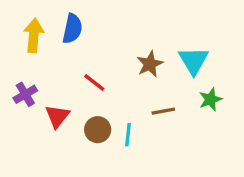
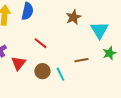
brown star: (150, 64) -> (73, 17), moved
cyan line: (128, 135) -> (60, 74), turned -32

